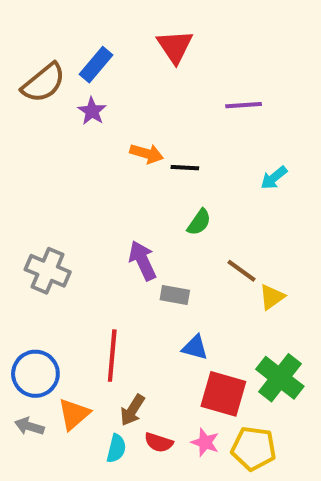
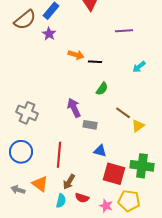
blue circle: (35, 374) -> (21, 152), moved
green cross: (280, 378) -> (142, 166), turned -30
orange triangle: (74, 414) -> (40, 184), turned -42
pink star: (205, 442) -> (106, 206), moved

